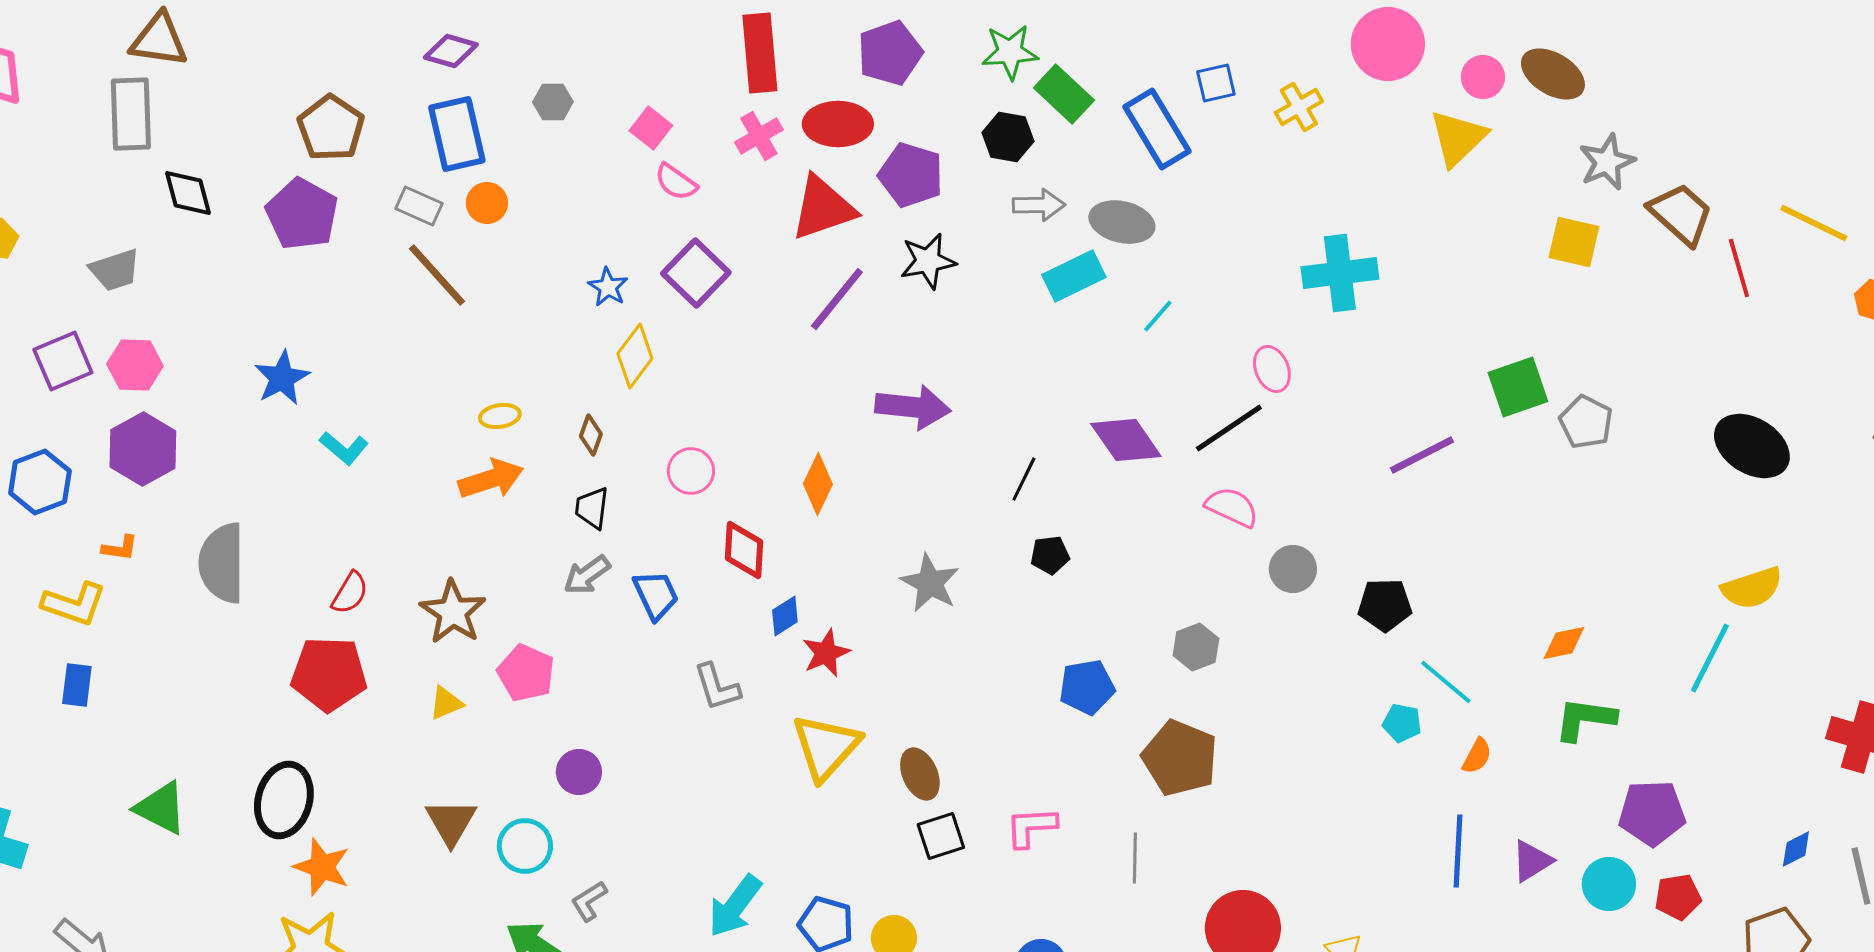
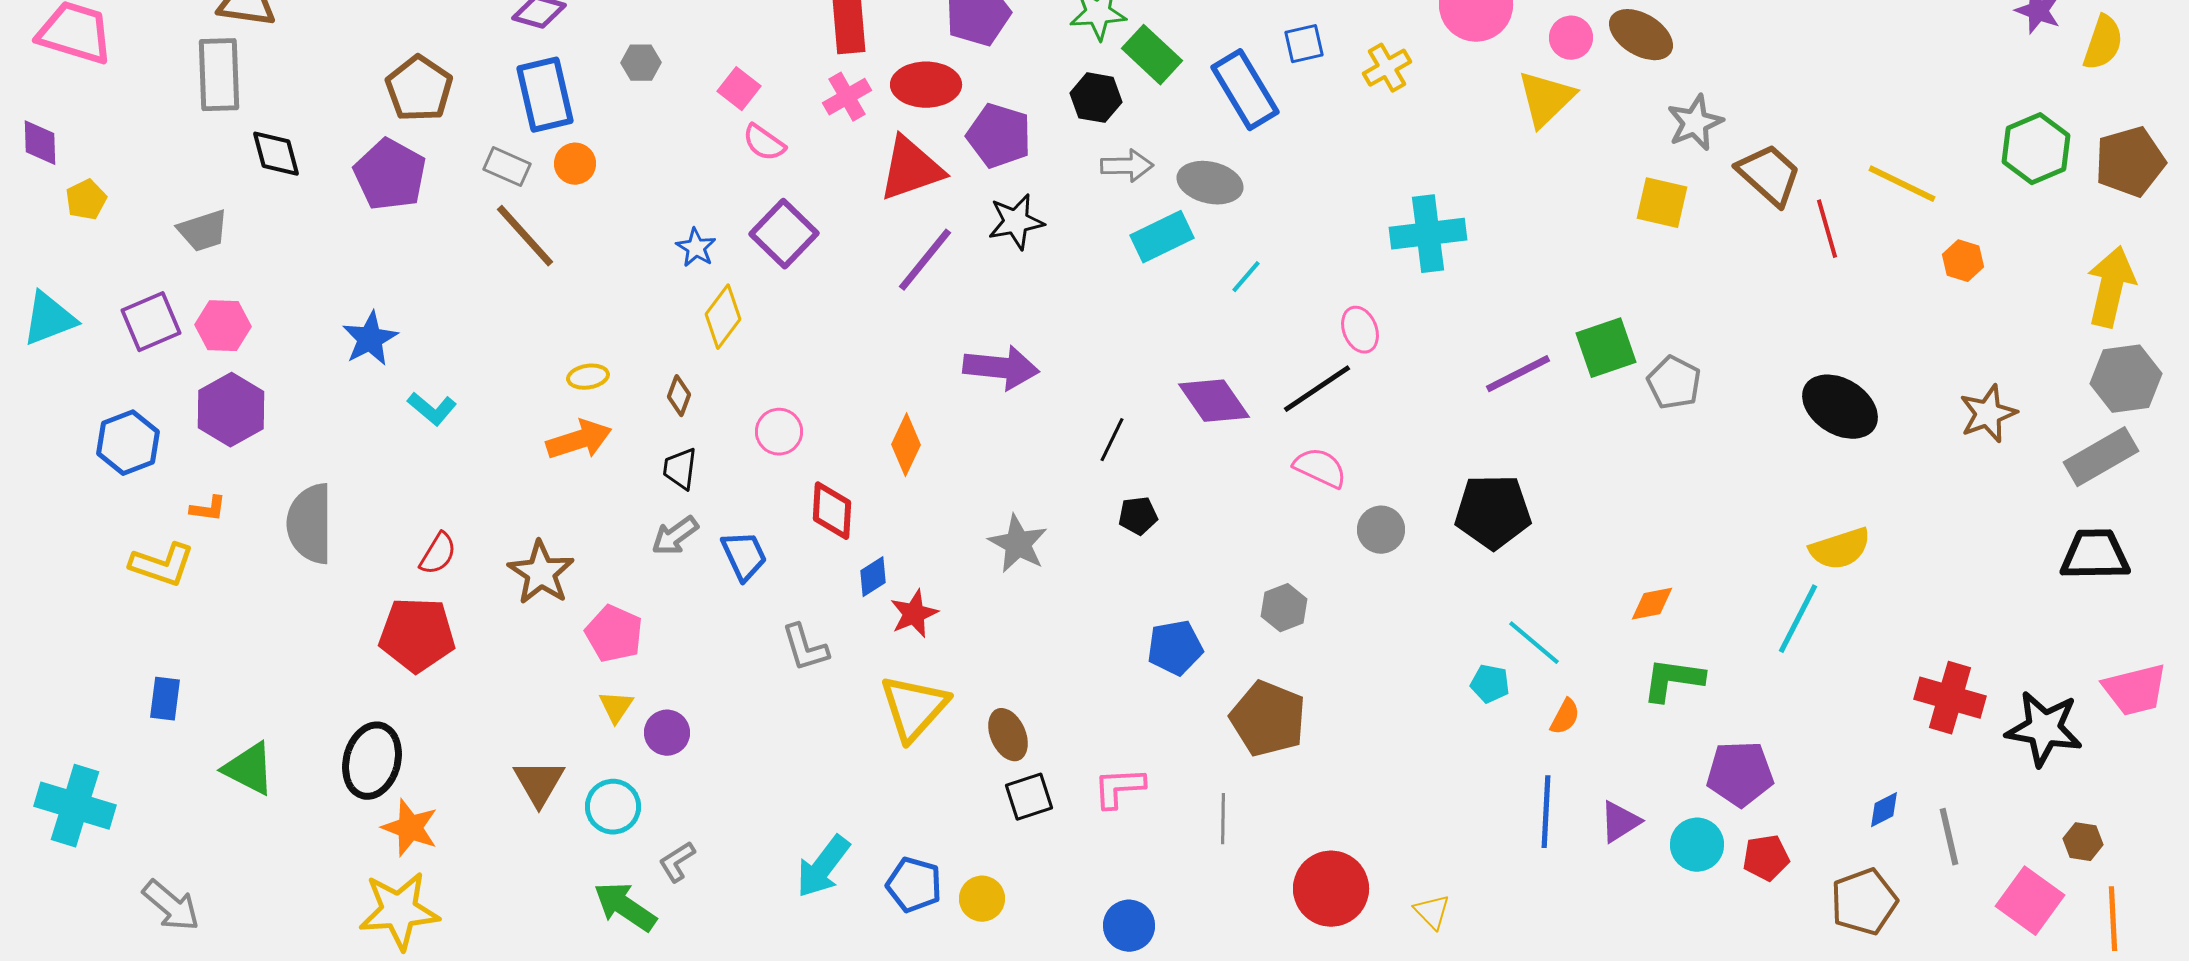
purple line: (1422, 455) -> (1518, 374), moved
black pentagon: (1385, 605) -> (1493, 512), moved, size x1.4
blue rectangle: (77, 685) -> (165, 699), moved
yellow triangle: (446, 703) -> (616, 707), moved, turned -33

